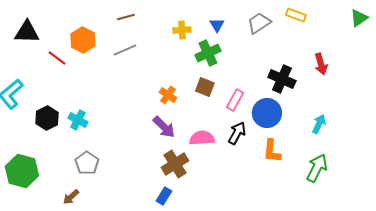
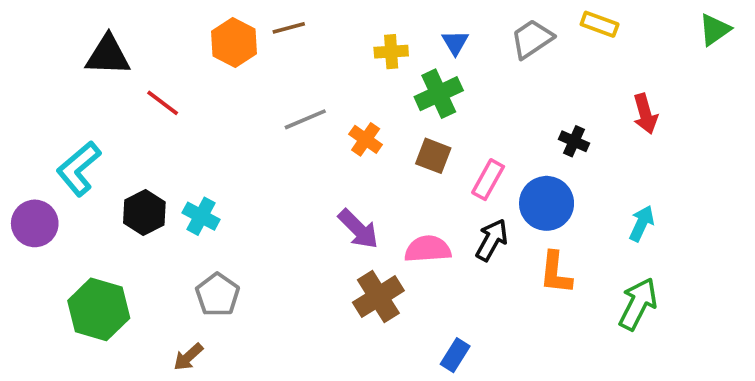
orange hexagon: (83, 40) -> (234, 42), moved
gray line: (125, 50) -> (305, 119), moved
black cross: (282, 79) -> (574, 141), size x0.6
orange cross: (168, 95) -> (366, 139), moved
blue rectangle: (164, 196) -> (455, 355), moved

